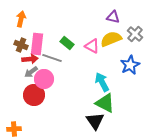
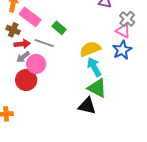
yellow semicircle: (111, 39) -> (90, 49), moved
pink rectangle: (37, 44) -> (30, 17), moved, turned -60
pink triangle: (92, 46) -> (123, 31), moved
black triangle: (95, 121) -> (87, 106), turned -42

